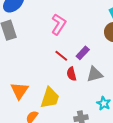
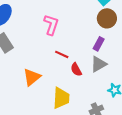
purple rectangle: (83, 53) -> (99, 44), moved
orange triangle: (20, 91) -> (32, 77), moved, turned 30

